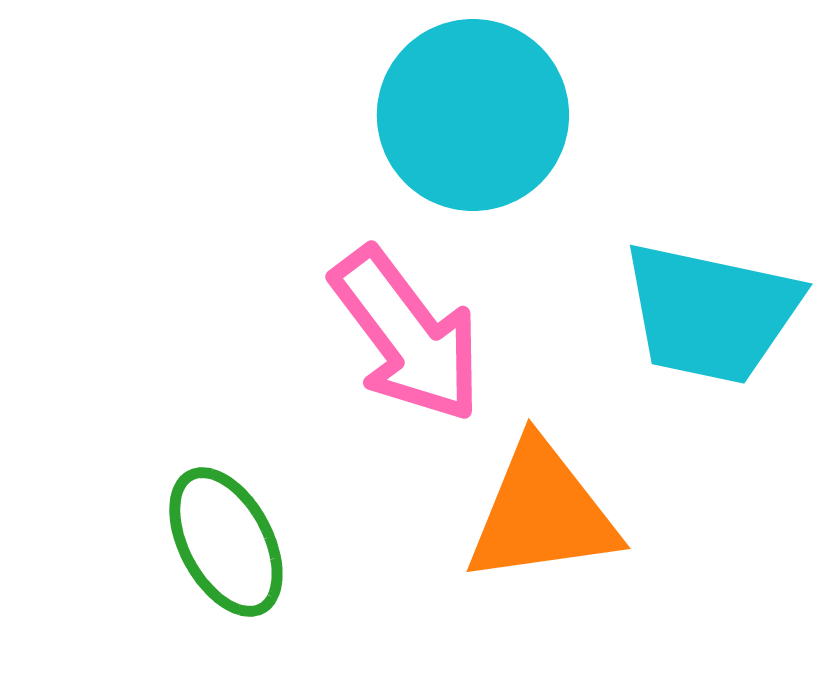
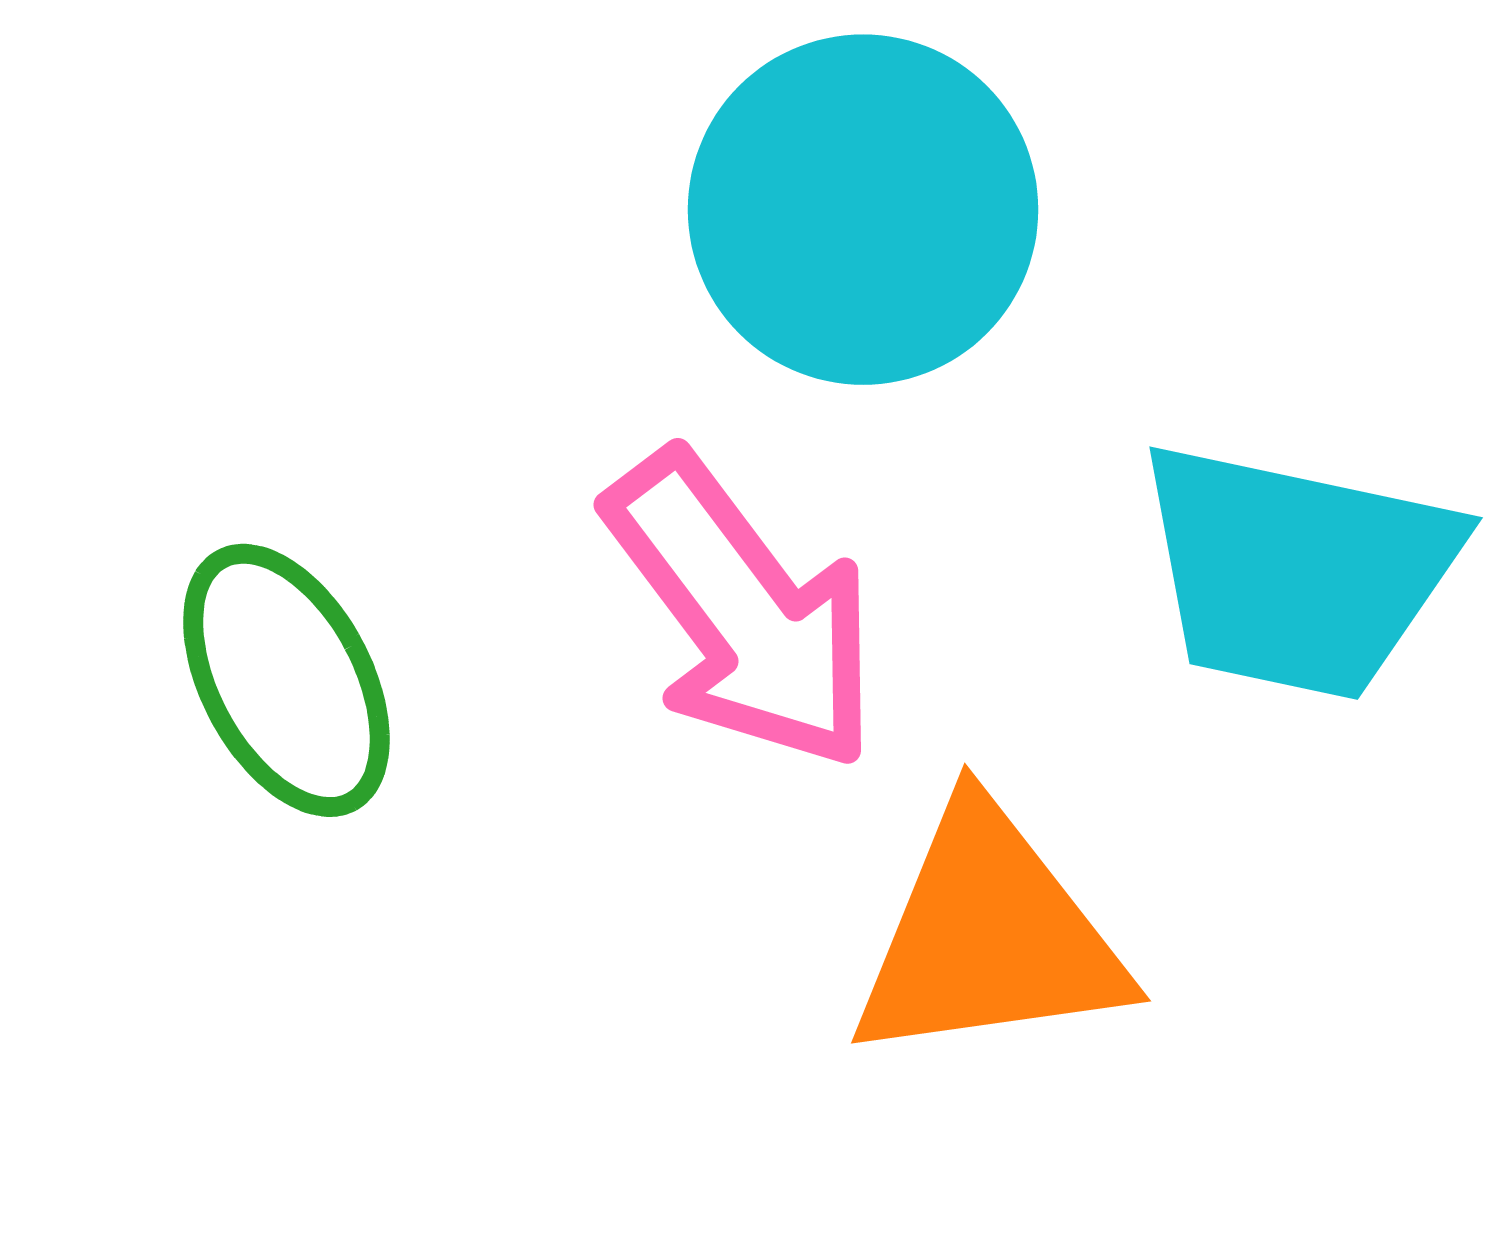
green ellipse: (226, 542) -> (286, 680), moved

